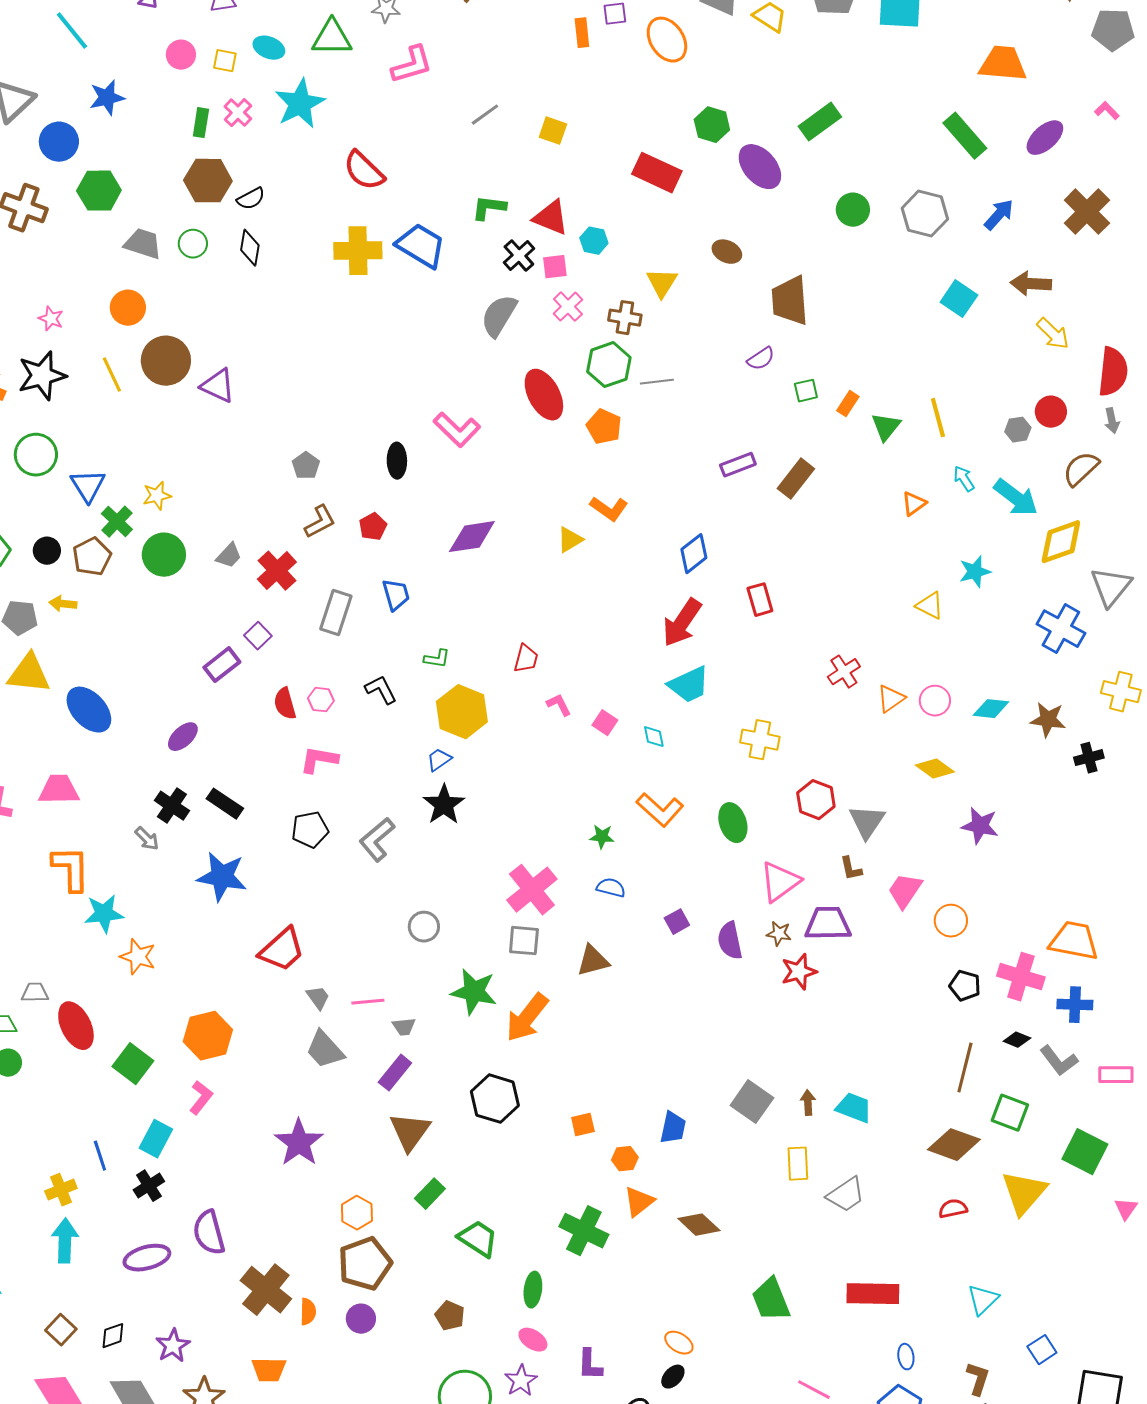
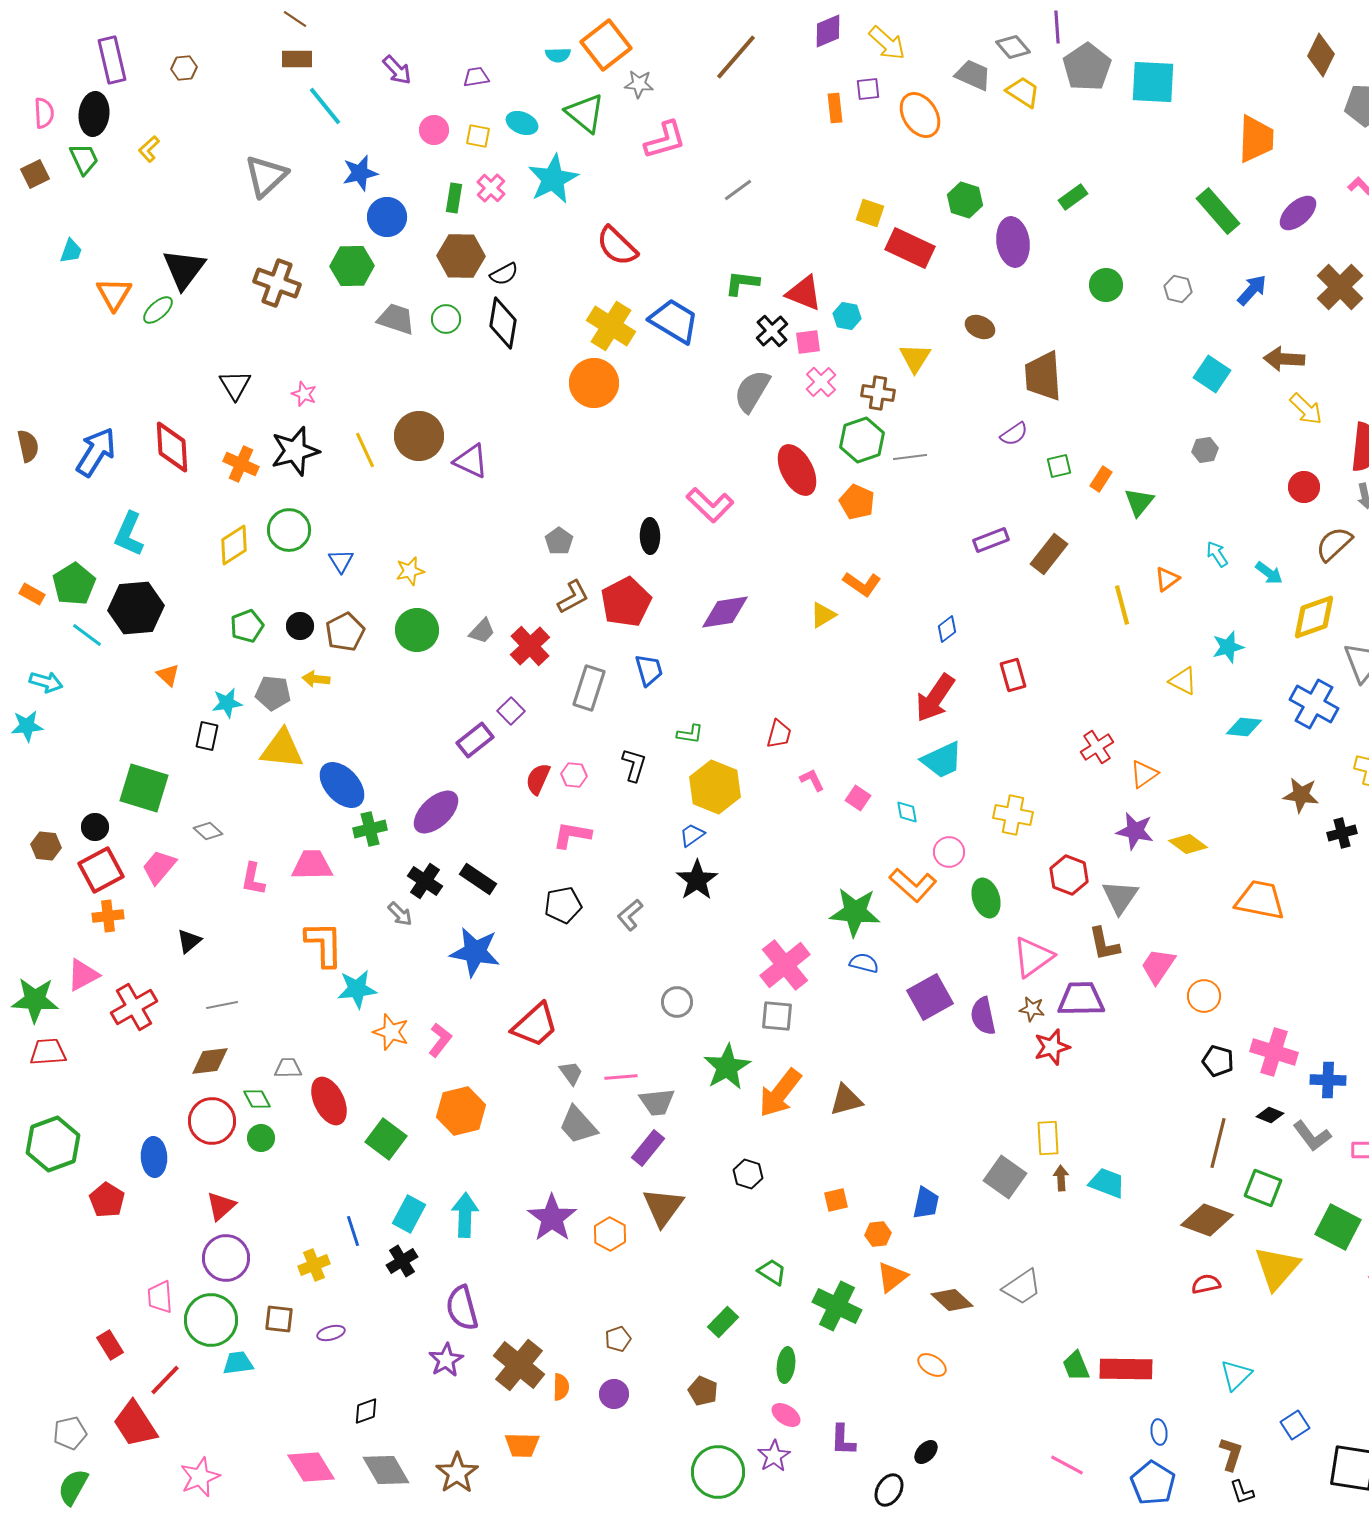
green triangle: (332, 38) -> (585, 113), turned 39
orange trapezoid: (1003, 64) -> (1256, 139), turned 87
green rectangle: (820, 122) -> (1073, 197), size x0.7
yellow square: (553, 131) -> (870, 213), moved
blue circle: (59, 142) -> (387, 217), moved
purple ellipse: (760, 167) -> (1013, 242), turned 33
gray hexagon: (925, 214) -> (1178, 289), size x0.6
black diamond: (250, 248) -> (503, 323), size x1.4
yellow cross: (358, 251) -> (611, 326), turned 33
orange circle: (128, 308) -> (594, 383), moved, size x1.4
yellow line: (938, 418) -> (1122, 605), moved
gray hexagon: (1018, 430) -> (1205, 450), moved
blue triangle: (88, 486) -> (341, 561), size x0.7
cyan arrow: (1016, 498) -> (1269, 573), size x0.6
green cross: (117, 522) -> (370, 829), moved, turned 32
red pentagon: (373, 527) -> (626, 602), size x1.8
blue diamond: (694, 554) -> (947, 629), size x0.7
black L-shape: (381, 690) -> (634, 765), turned 44
pink circle: (935, 701) -> (949, 852), moved
red semicircle: (285, 704) -> (538, 779), turned 40
cyan diamond: (991, 709) -> (1244, 727), moved
purple ellipse: (183, 737) -> (436, 812), size x1.5
purple star: (980, 826) -> (1135, 831), moved
green star: (602, 837) -> (855, 912), size x2.0
gray L-shape: (377, 840) -> (630, 915), size x0.7
brown L-shape: (851, 869) -> (1104, 944), size x1.4
purple square: (677, 922) -> (930, 997), size x1.8
orange trapezoid: (1074, 941) -> (1260, 900), moved
brown triangle: (593, 961) -> (846, 1100), moved
green star: (474, 992) -> (727, 1067), turned 30
gray trapezoid: (404, 1027) -> (657, 1102), size x1.5
pink L-shape: (201, 1098) -> (440, 1040), moved
black hexagon: (495, 1099) -> (748, 1174), size x0.6
yellow rectangle: (798, 1164) -> (1048, 1138), moved
green rectangle: (430, 1194) -> (723, 1322), moved
gray trapezoid: (846, 1195) -> (1022, 1287), moved
orange hexagon: (357, 1213) -> (610, 1234), moved
green trapezoid: (478, 1239) -> (772, 1272), moved, size x0.7
cyan arrow: (65, 1241) -> (465, 1215), moved
purple ellipse: (147, 1258) -> (331, 1333), moved, size x0.6
brown pentagon: (365, 1264) -> (618, 1339), size x0.5
green trapezoid: (771, 1300) -> (1076, 1366), moved, size x0.7
brown square: (61, 1330) -> (279, 1319), moved, turned -36
orange ellipse: (679, 1343) -> (932, 1365), moved
purple star: (173, 1346) -> (446, 1360), moved

